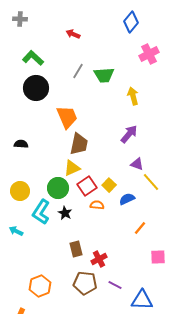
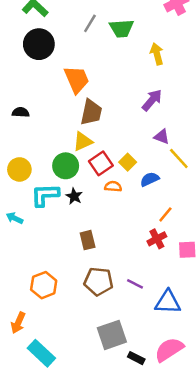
cyan L-shape: (41, 212) -> (45, 195), turned 55
red cross: (99, 259) -> (157, 239), moved

